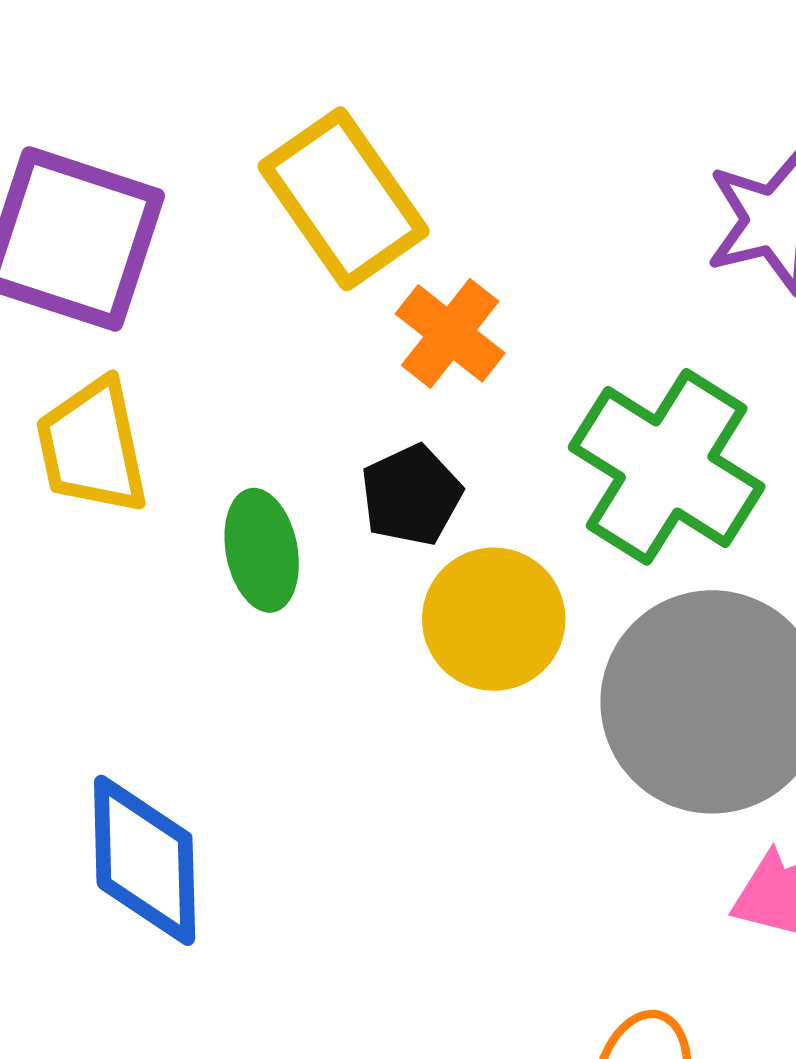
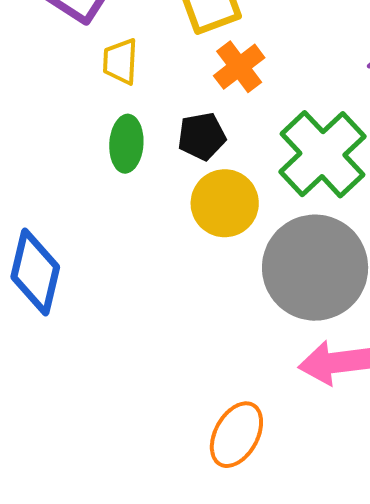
yellow trapezoid: (92, 446) -> (120, 61), moved, size x0.7

